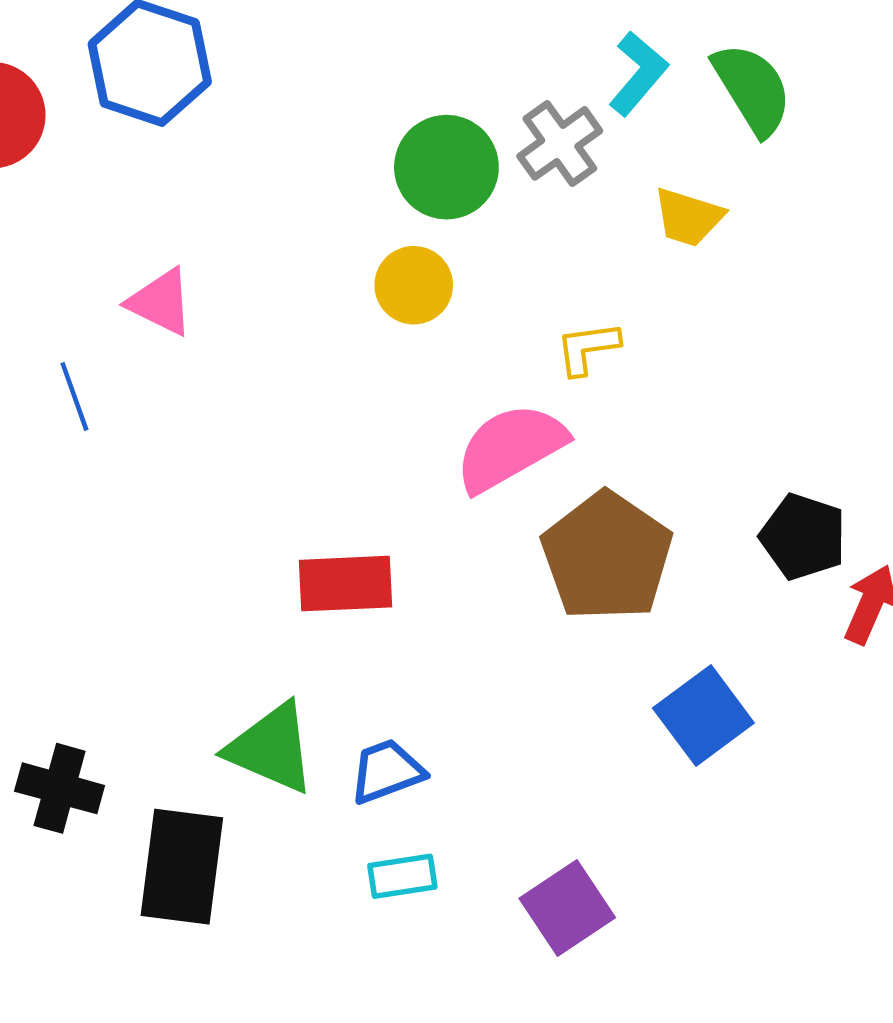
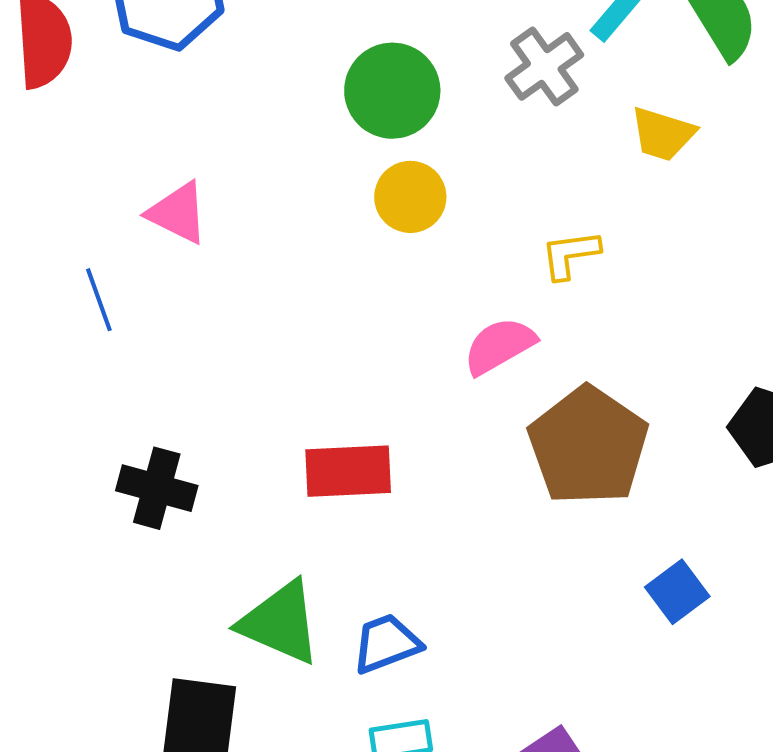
green circle: (446, 167) -> (392, 91), moved
pink semicircle: (510, 447) -> (499, 346), size x0.7
blue square: (703, 715) -> (677, 592), size x0.7
black cross: (60, 788) -> (157, 488), moved

